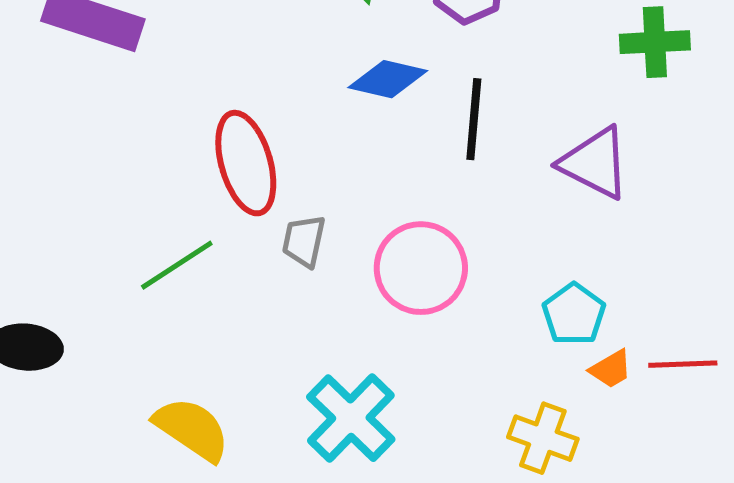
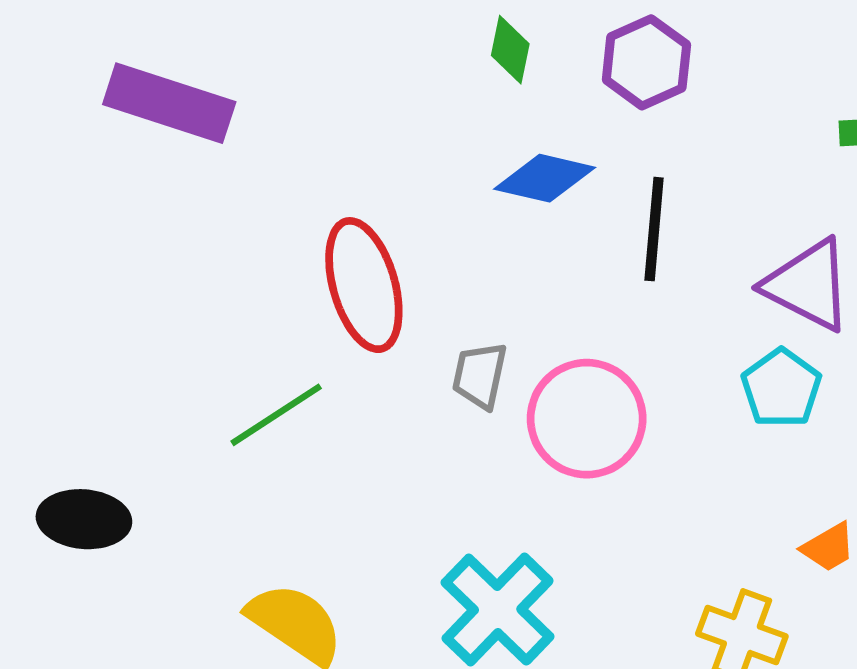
gray trapezoid: (304, 241) -> (480, 375), moved
cyan pentagon: (574, 314) -> (781, 388), moved

